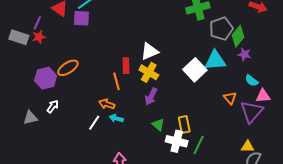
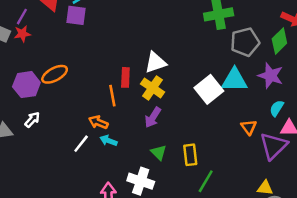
green diamond: (238, 36) -> (279, 41), moved
purple star: (244, 54) -> (271, 76), size x1.5
cyan semicircle: (252, 81) -> (277, 108), turned 80
white cross: (177, 141) -> (141, 181), moved

